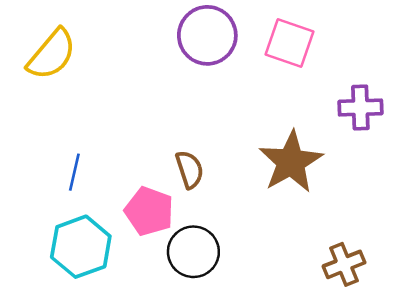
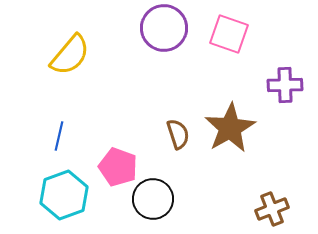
yellow semicircle: (52, 54) -> (70, 55), moved
brown semicircle: (190, 170) -> (178, 134), moved

